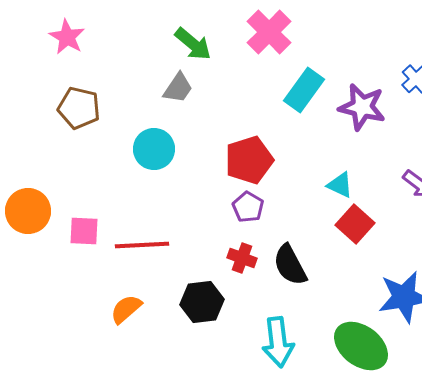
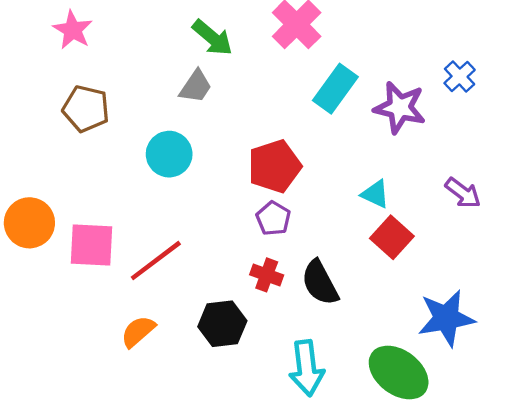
pink square: (84, 231) -> (92, 245), size x1.4
red line: (142, 245) -> (156, 261), turned -34

